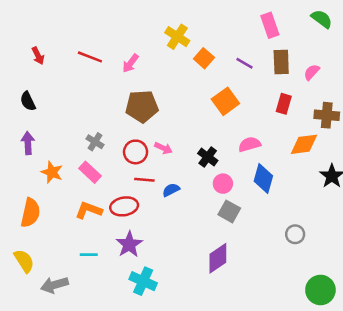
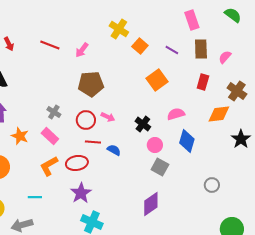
brown cross: (327, 115) -> (237, 91), turned 30
blue semicircle: (171, 190) -> (114, 150), turned 56
orange L-shape: (89, 210) -> (49, 166), turned -50
cyan line: (89, 255) -> (35, 197), moved

